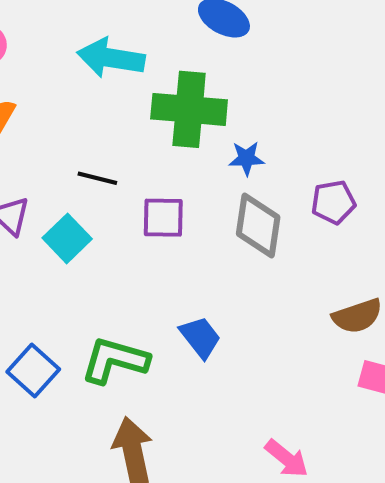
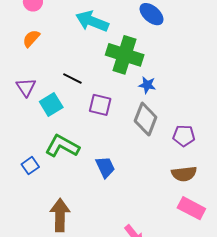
purple pentagon: (333, 202) -> (184, 136), moved
green L-shape: (115, 360) -> (62, 146), moved
blue square: (33, 371) -> (30, 166), moved, size x0.7

